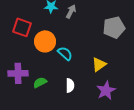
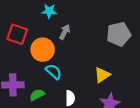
gray arrow: (71, 11) -> (65, 32), moved
cyan semicircle: (65, 53) -> (54, 72), moved

